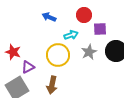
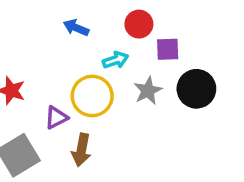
purple triangle: (28, 67) -> (56, 118), moved

